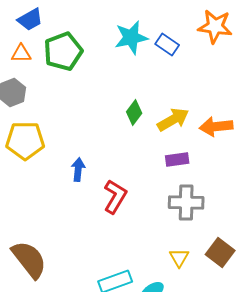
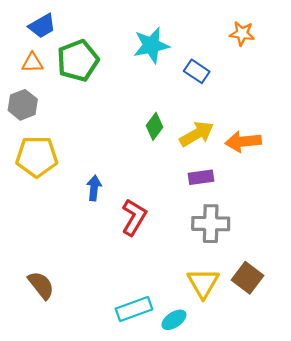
orange star: (215, 27) -> (242, 33), size x0.7
blue rectangle: (167, 45) -> (197, 71), moved
yellow triangle: (179, 258) -> (203, 283), size x1.5
brown semicircle: (29, 260) -> (41, 285), size x0.7

